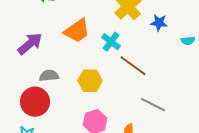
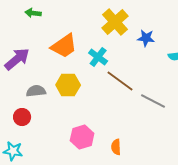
yellow hexagon: (90, 81) -> (68, 85), moved
red circle: (35, 102) -> (22, 117), size x0.6
gray line: (153, 105) -> (153, 101), moved

